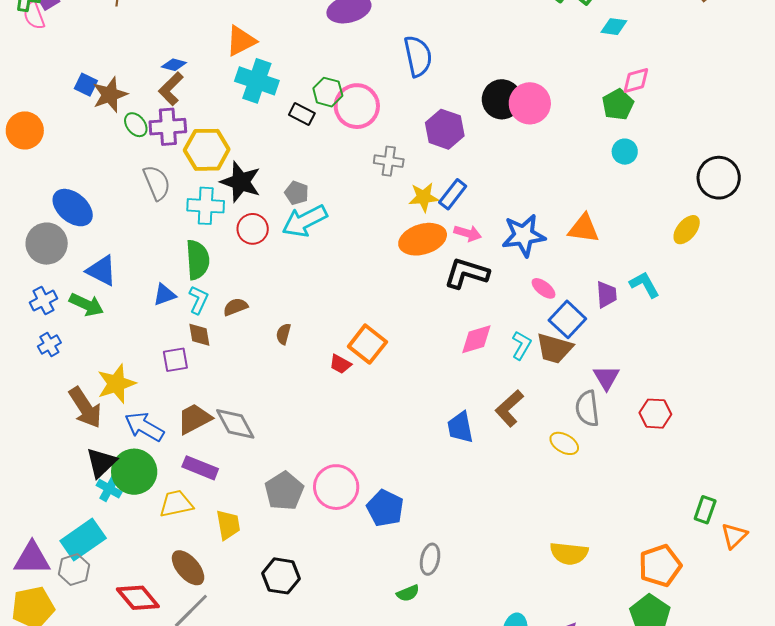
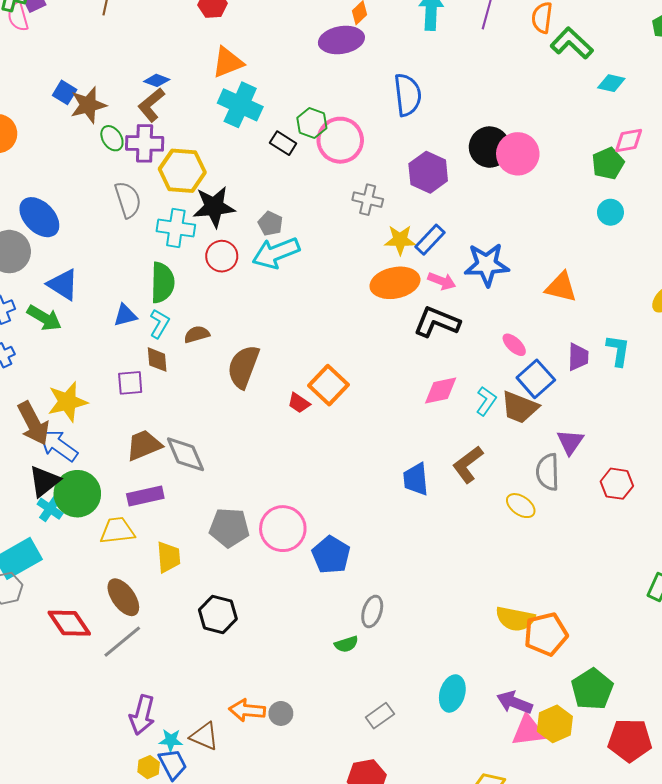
black star: (241, 182) -> (214, 207), turned -30
blue star: (524, 235) -> (487, 265), moved
cyan L-shape: (645, 285) -> (618, 350), turned 32
brown semicircle: (283, 334) -> (243, 367), size x2.0
blue arrow: (144, 427) -> (58, 445), moved
purple rectangle: (200, 468) -> (145, 496), turned -40
gray pentagon: (284, 491) -> (229, 528), turned 30
orange pentagon: (660, 566) -> (546, 634), moved

